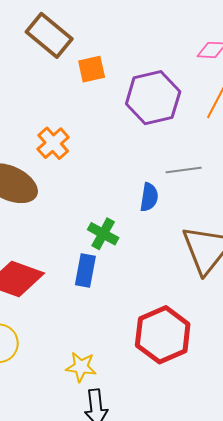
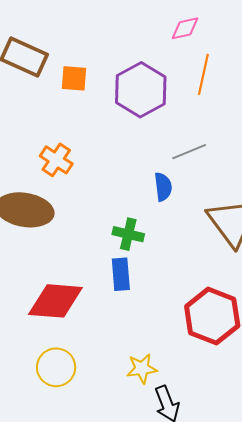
orange square: (92, 69) -> (74, 78), turned 32

